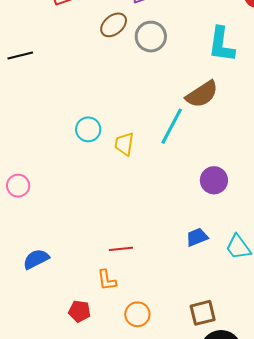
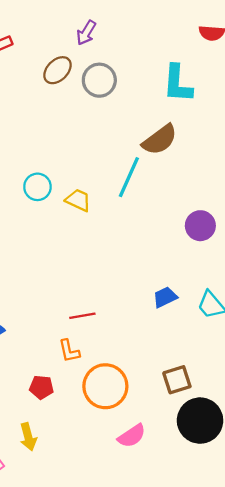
yellow trapezoid: (124, 144) -> (78, 200), turned 110
purple circle: (214, 180) -> (200, 226), moved
orange circle: (137, 314) -> (105, 386), size x1.6

